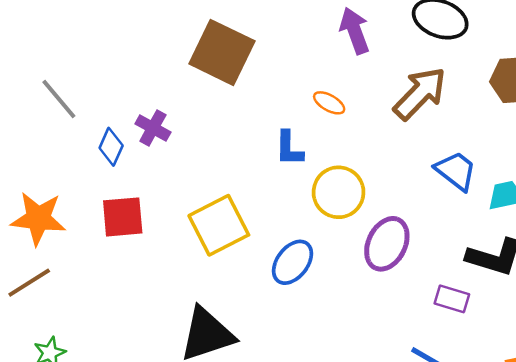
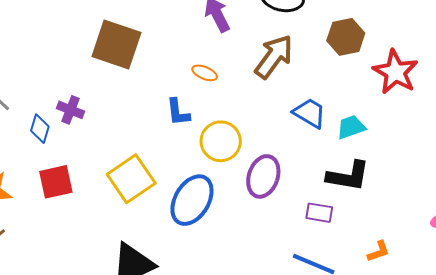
blue ellipse: (292, 262) -> (192, 200), size x1.4

